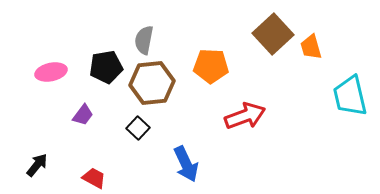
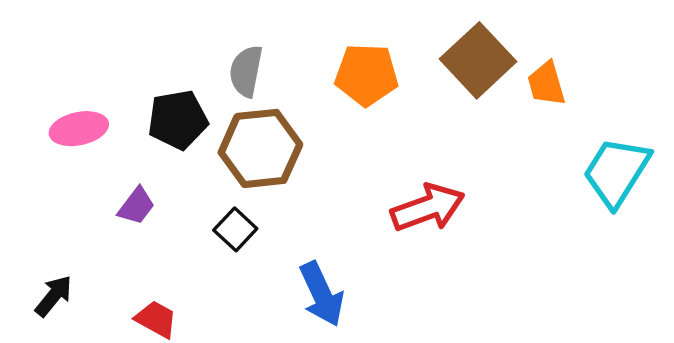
orange pentagon: (211, 66) -> (367, 75), moved
cyan trapezoid: (350, 96) -> (616, 172), turned 45

